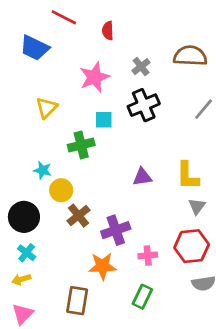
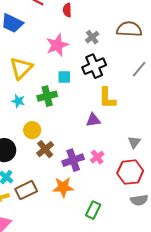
yellow triangle: (47, 108) -> (21, 68), size x1.4
cyan star: (43, 170) -> (18, 101), moved
yellow L-shape: (188, 176) -> (107, 98), moved
pink cross: (148, 255) -> (97, 157), moved, turned -32
brown rectangle: (77, 301) -> (26, 190), moved, turned 55

